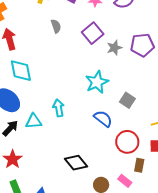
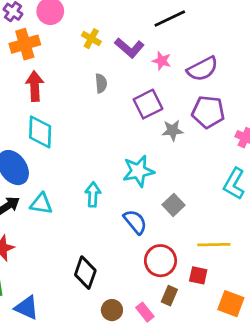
purple pentagon: (142, 45) -> (208, 112), moved
cyan arrow: (59, 108) -> (93, 194), moved
black diamond: (76, 163) -> (85, 273), turned 45

